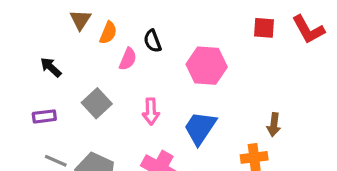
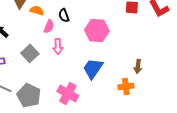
orange semicircle: (108, 33) -> (37, 10), turned -96
pink arrow: (151, 112) -> (58, 46), moved

